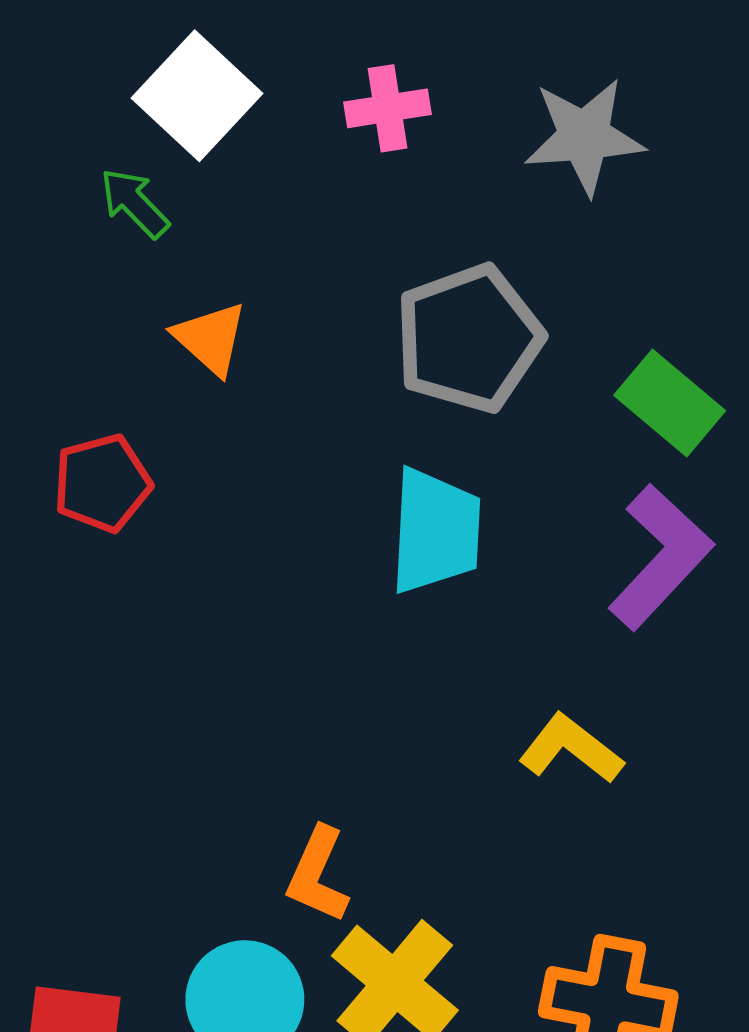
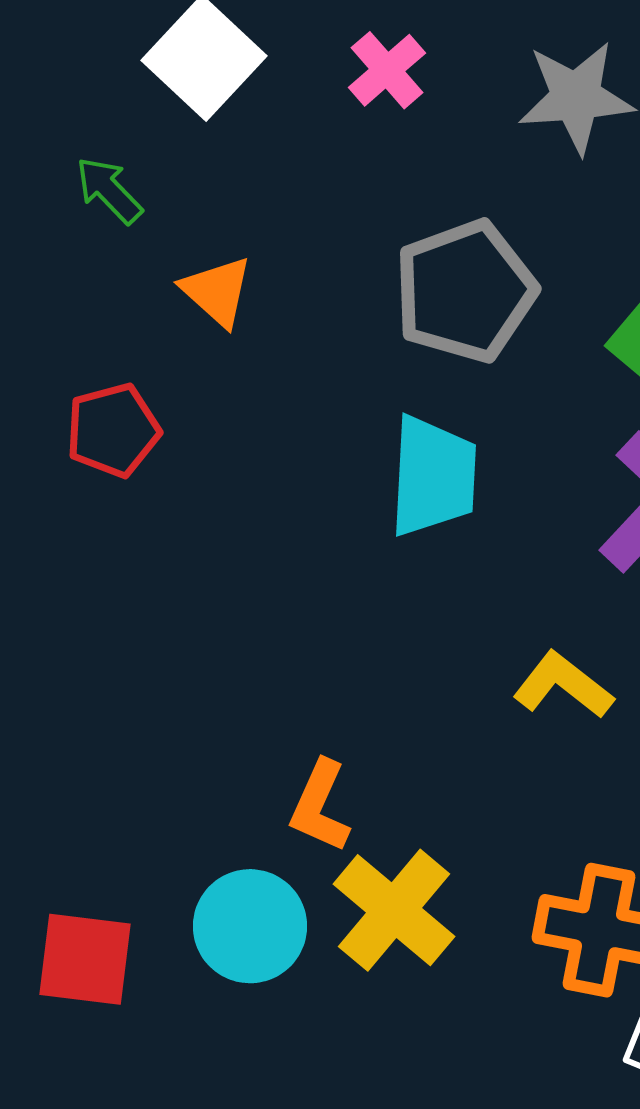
pink cross: (388, 108) -> (387, 70), turned -32
green arrow: (134, 203) -> (109, 190), moved

